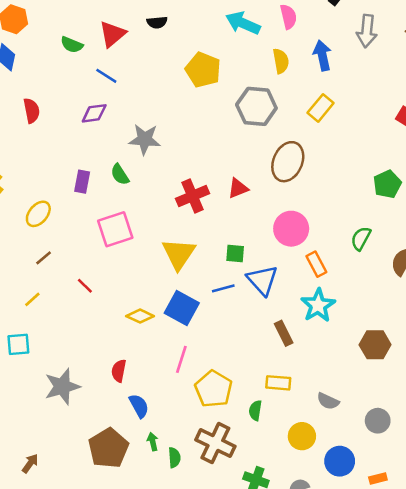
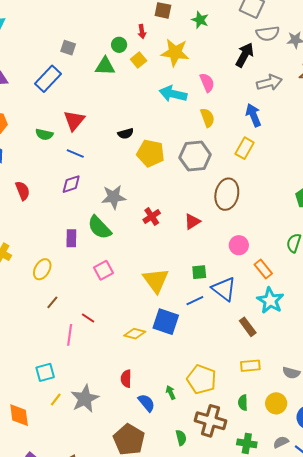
black semicircle: (157, 22) -> (126, 134), moved
gray arrow: (367, 31) -> (269, 83), turned -100
blue arrow: (322, 55) -> (253, 115), moved
yellow pentagon: (203, 70) -> (151, 153), moved
green semicircle: (120, 174) -> (99, 228), size x1.5
red cross: (192, 196) -> (152, 216), moved, size x0.7
pink square: (115, 229) -> (104, 270), size x0.7
pink circle: (291, 229) -> (239, 245), size x0.7
yellow line: (32, 299) -> (56, 399), moved
pink line: (181, 359) -> (70, 335), moved
green semicircle: (255, 410) -> (243, 403), moved
green arrow: (153, 442) -> (171, 392), moved

